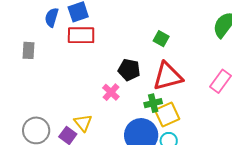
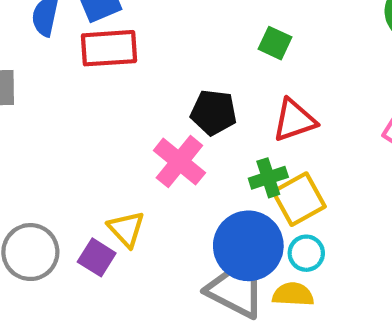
red triangle: (168, 76) -> (294, 120), size x0.7
pink cross: (111, 92) -> (179, 162), size x1.4

